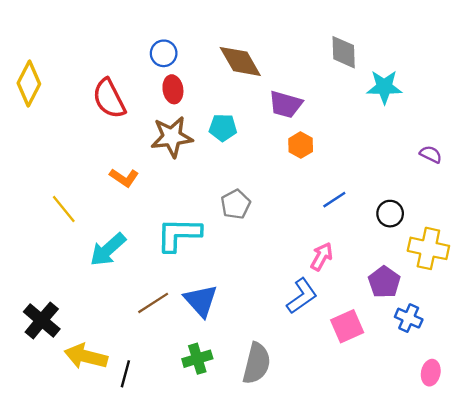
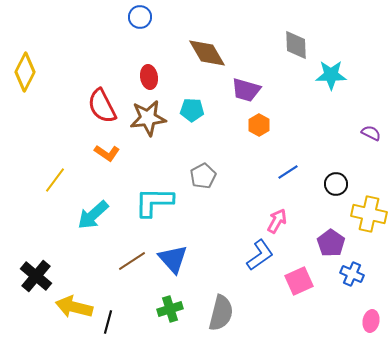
blue circle: (164, 53) -> (140, 17), moved
red semicircle: (109, 99) -> (102, 106), moved
yellow line: (64, 209) -> (55, 180), turned 76

